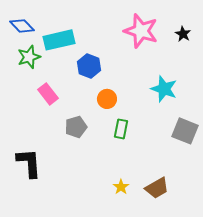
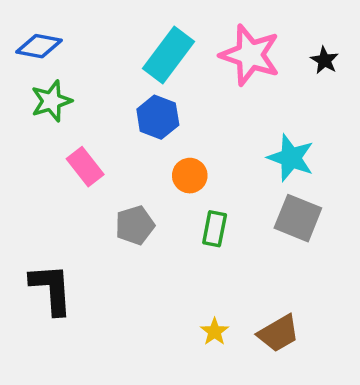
blue diamond: (22, 26) -> (39, 46), turned -35
cyan rectangle: (59, 40) -> (168, 55), moved, turned -40
gray square: (185, 131) -> (298, 218), moved

